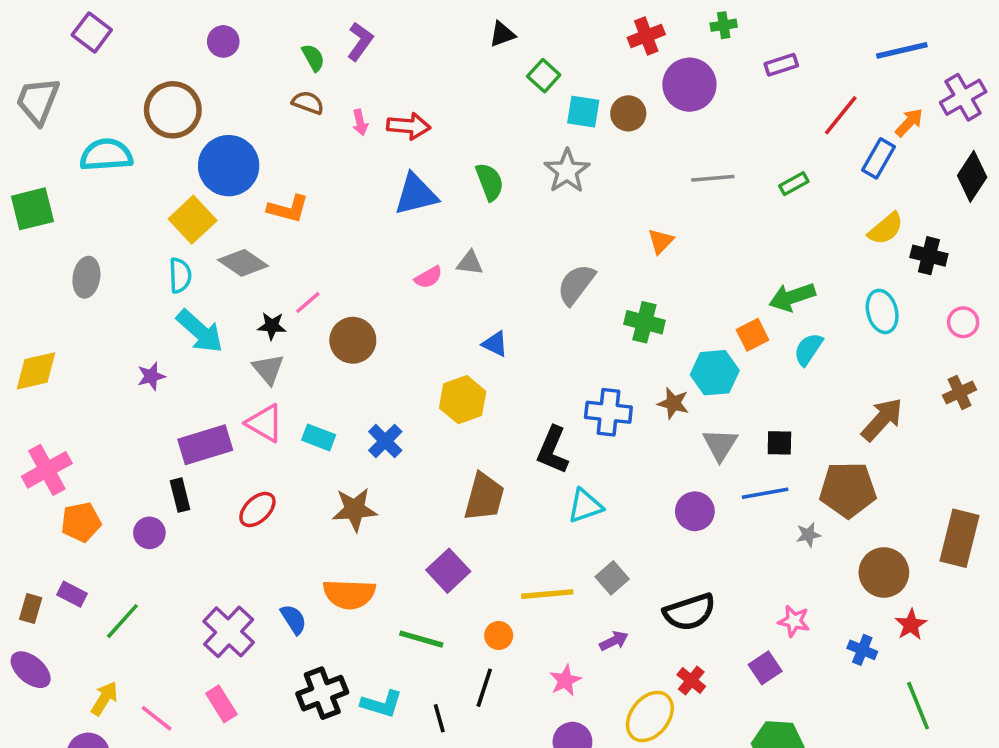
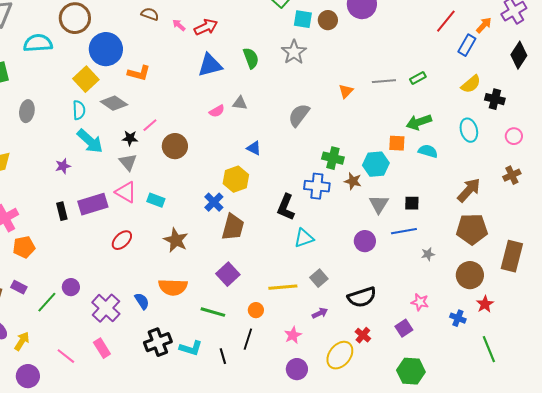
pink arrow: (360, 122) -> (179, 25), turned 144
red arrow: (409, 126) -> (206, 27), turned -30
gray line: (713, 178) -> (384, 81), moved
green rectangle: (794, 184) -> (418, 78), moved
green cross: (644, 322) -> (333, 158), moved
orange square: (752, 335) -> (397, 143), turned 30
cyan semicircle: (808, 349) -> (428, 151), turned 72
blue cross: (385, 441) -> (214, 202), moved
brown pentagon: (848, 490) -> (472, 229), moved
black rectangle: (180, 495) -> (62, 211), moved
brown trapezoid: (484, 497) -> (233, 227), moved
brown star: (355, 509) -> (176, 240), turned 30
purple circle: (149, 533) -> (71, 287), moved
yellow arrow: (104, 698) -> (22, 341), moved

